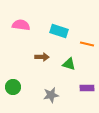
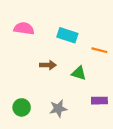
green circle: (13, 87) -> (22, 107), moved

